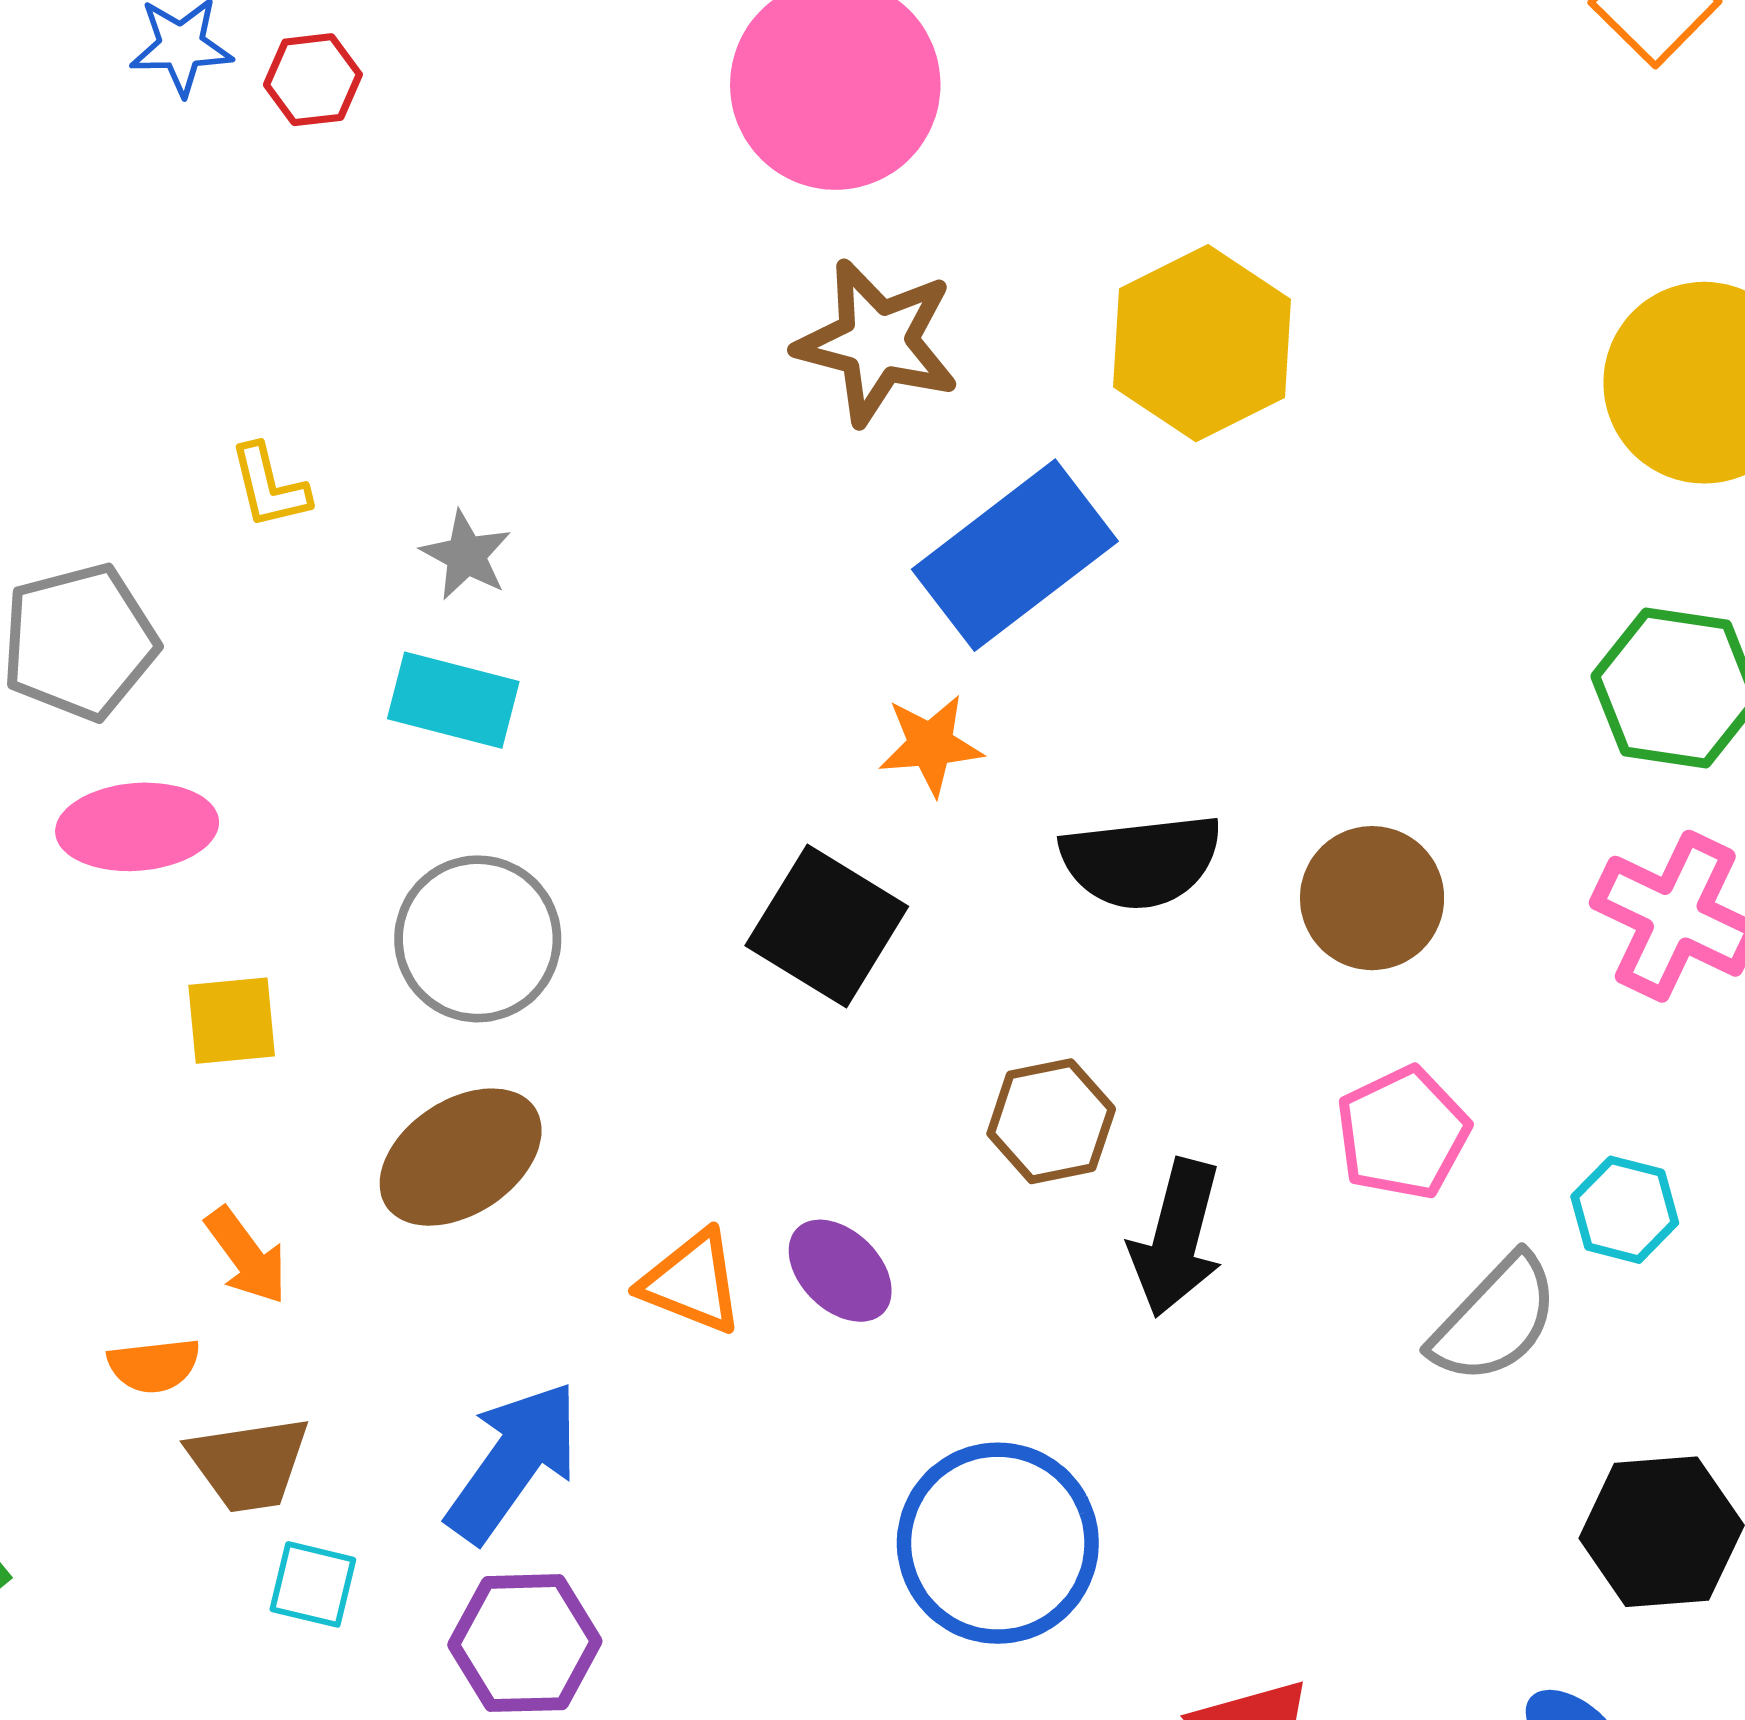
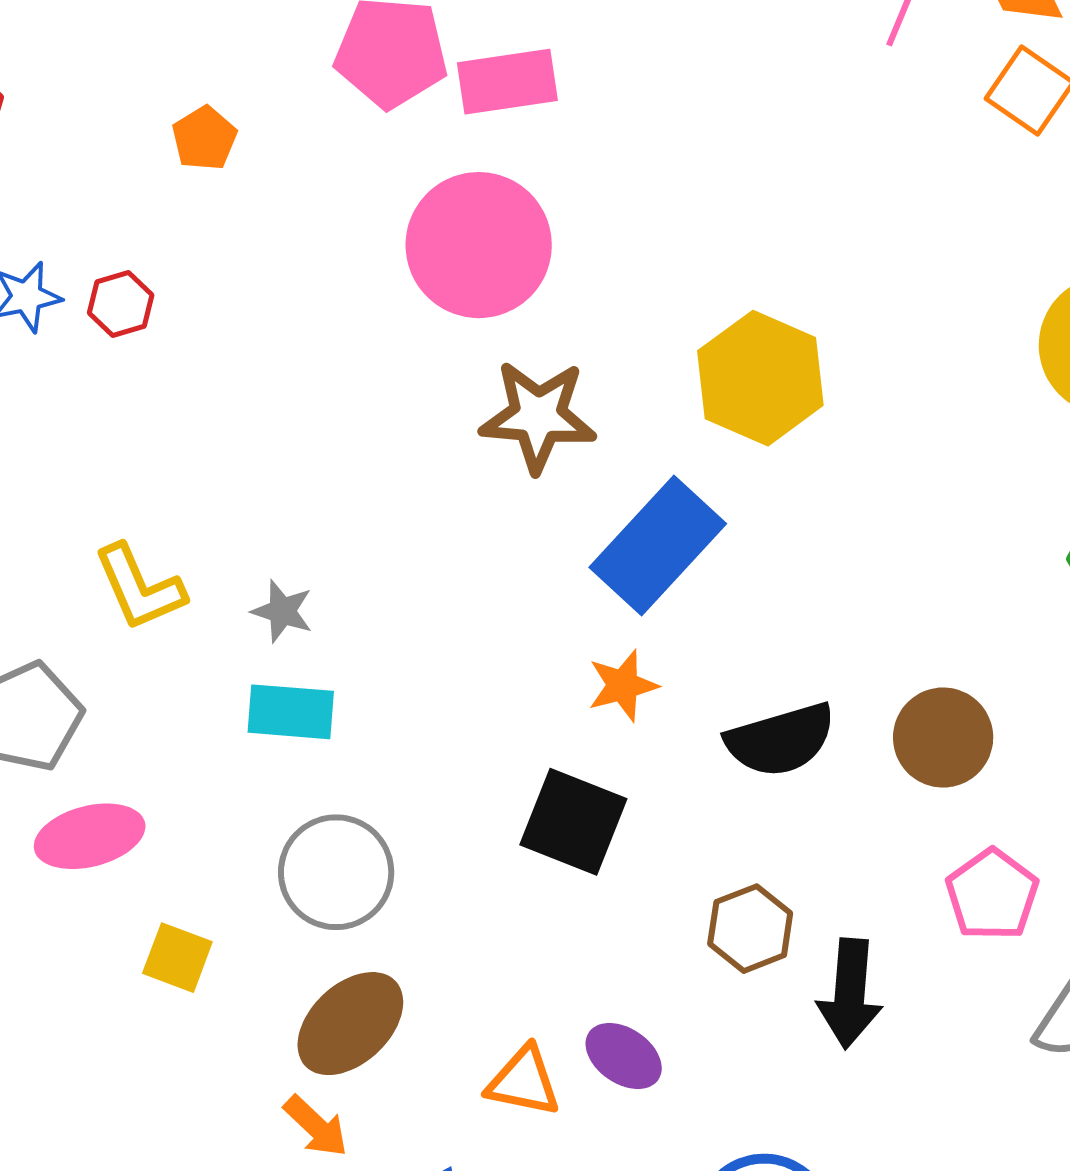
yellow L-shape: (269, 486) -> (139, 587), size x1.5
yellow square: (232, 1021) -> (177, 958), turned 36
orange arrow: (246, 1256) -> (316, 1126), moved

